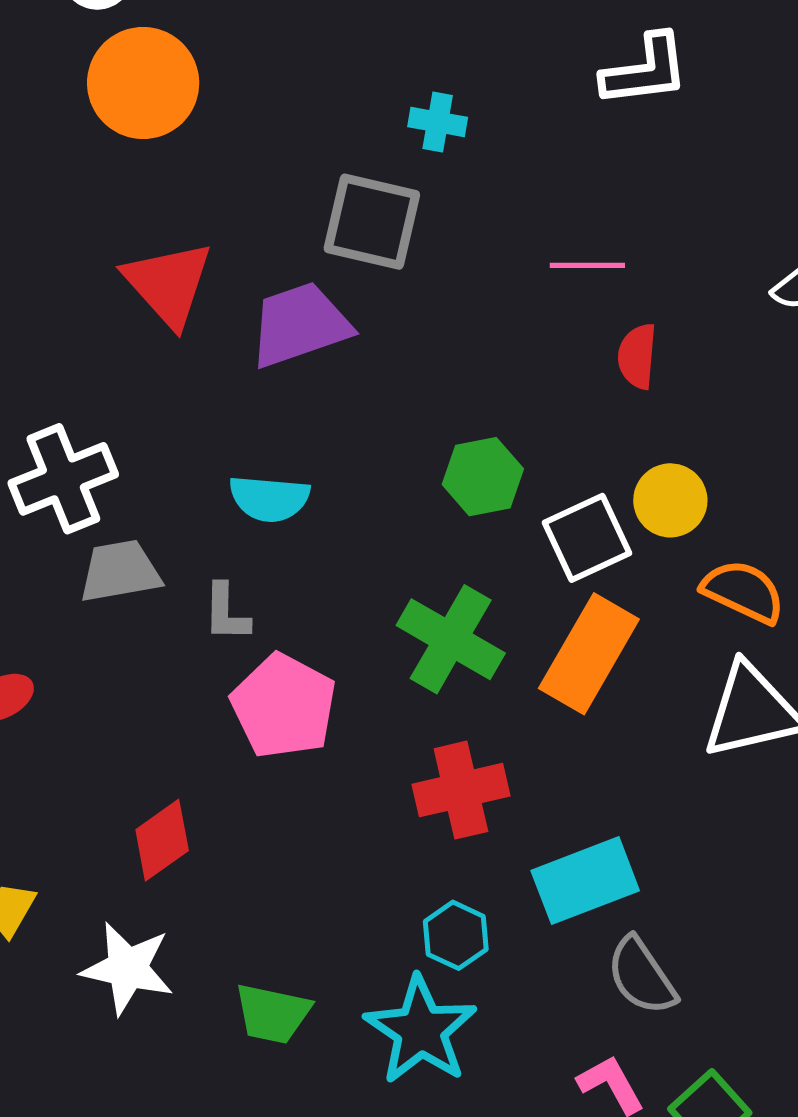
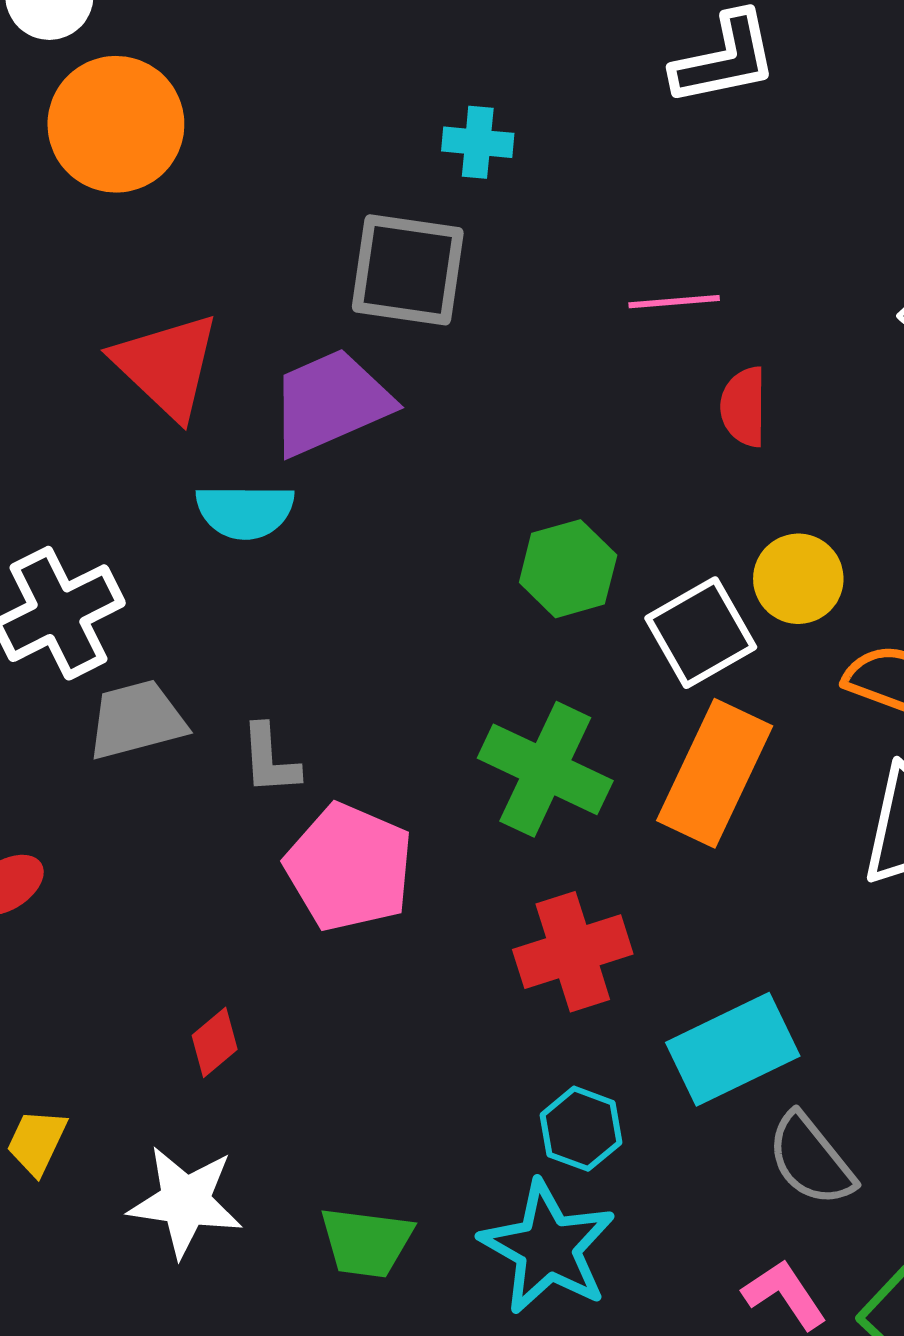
cyan semicircle: (269, 498) -> (245, 511), moved
red diamond: (162, 840) -> (215, 1042), size x0.7

